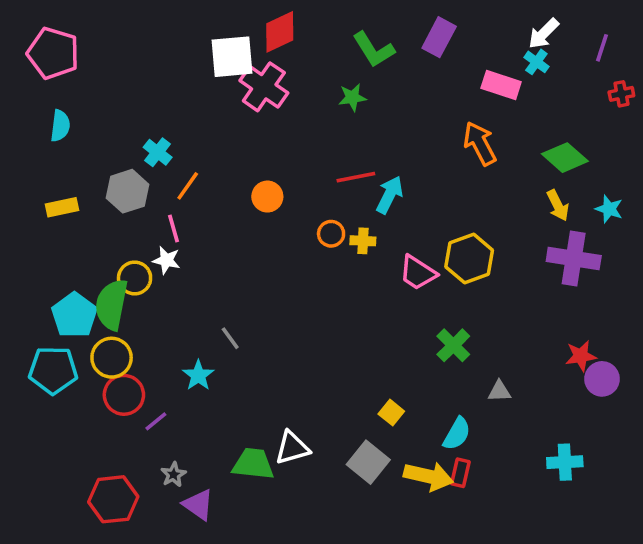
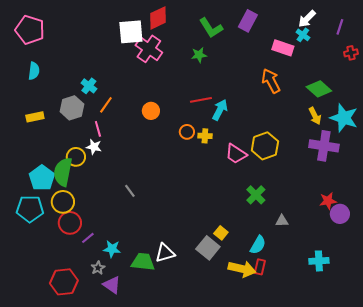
cyan star: (609, 209) -> (344, 118), size x1.8
cyan star: (198, 375) -> (112, 249), moved, turned -30
gray square: (368, 462) -> (208, 248), moved

